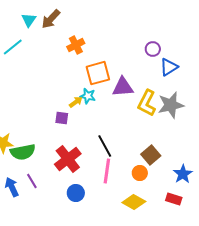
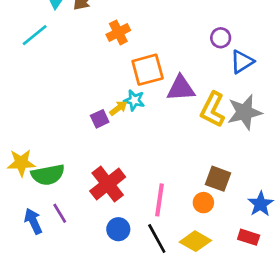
purple square: (62, 118) -> (100, 119), moved, turned -32
black line: (105, 146) -> (157, 238), moved
brown square: (151, 155) -> (218, 179), turned -30

